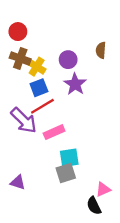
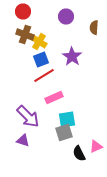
purple circle: (68, 60) -> (66, 16), moved
purple arrow: (24, 120) -> (28, 116), moved
black semicircle: (94, 206) -> (79, 154), moved

